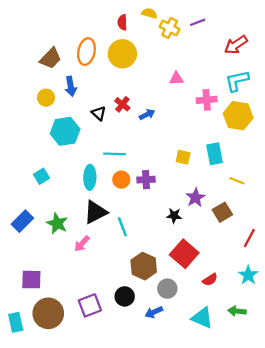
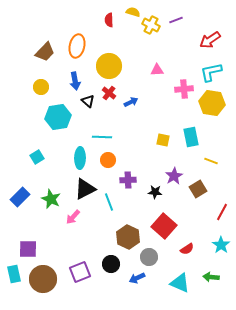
yellow circle: (122, 54) -> (109, 66), moved
blue arrow: (71, 86) -> (75, 81), moved
purple cross: (146, 180) -> (128, 180), moved
cyan rectangle: (16, 322) -> (14, 274), moved

